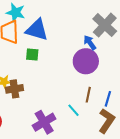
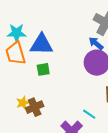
cyan line: (74, 110) -> (89, 114), moved

